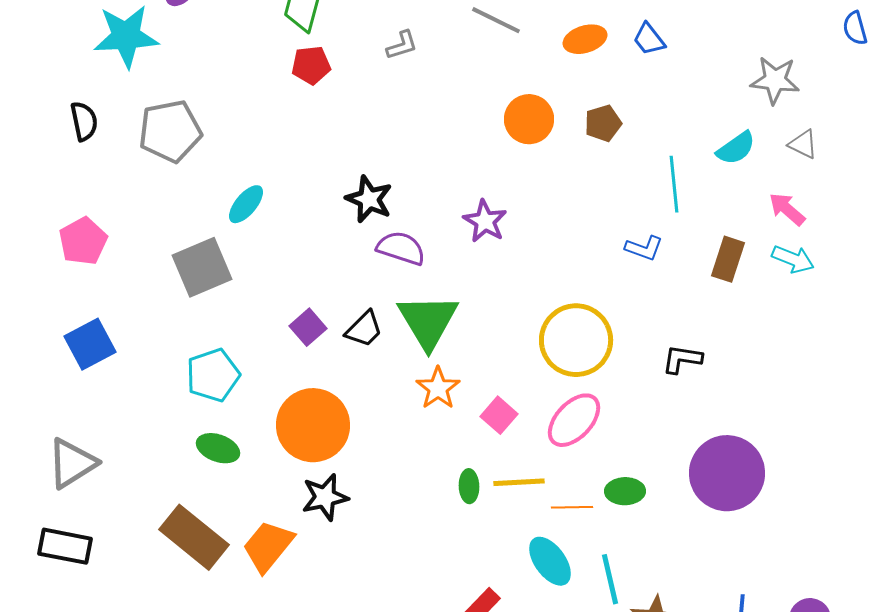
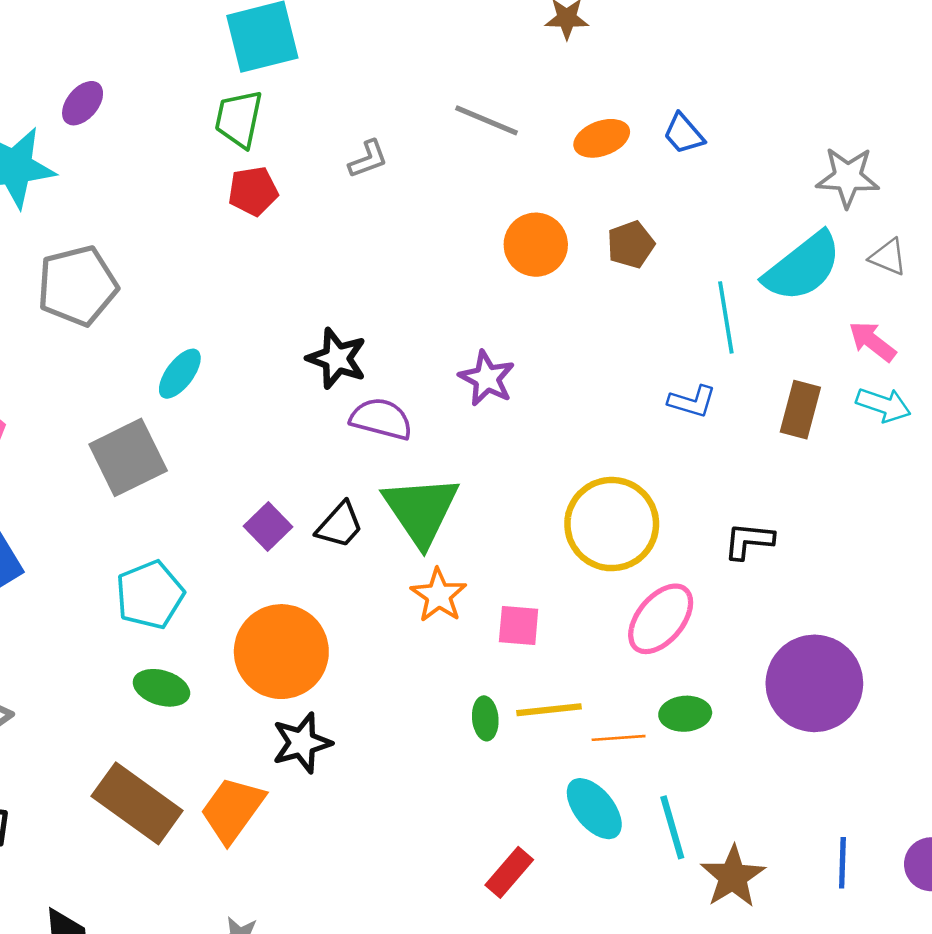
cyan semicircle: (736, 148) -> (803, 267), size x1.6
pink square: (499, 415) -> (519, 625), turned -33
pink ellipse: (574, 420) -> (661, 619), moved

